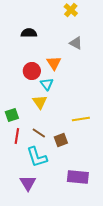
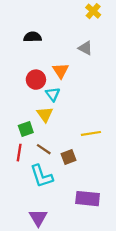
yellow cross: (71, 10) -> (93, 11), moved
green square: (12, 115) -> (26, 129), moved
purple triangle: (28, 183) -> (38, 218), moved

